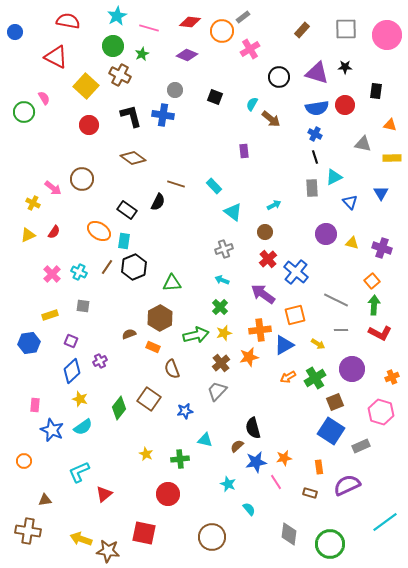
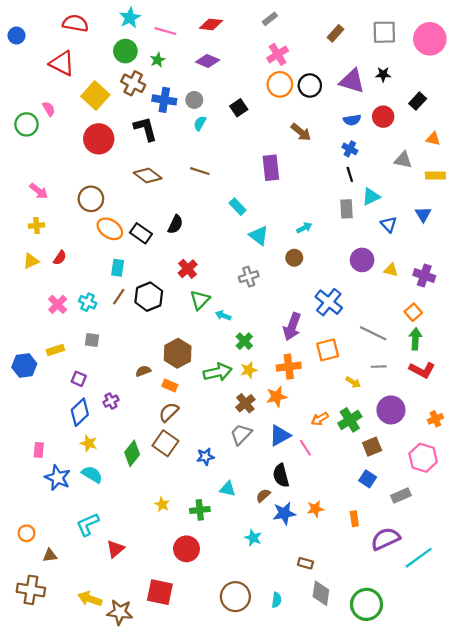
orange circle: (222, 31) -> (280, 84), moved
black rectangle: (376, 91) -> (418, 101), turned 35
black square: (215, 97) -> (239, 108), turned 35
cyan semicircle: (252, 104) -> (200, 123), moved
blue semicircle: (317, 108) -> (352, 120), size x0.7
blue cross: (163, 115) -> (164, 100), moved
red circle: (89, 125) -> (99, 139), size x1.4
purple rectangle: (244, 151) -> (271, 168), size x1.6
brown line: (176, 184) -> (200, 171), moved
pink arrow: (53, 188) -> (39, 191), moved
yellow cross: (33, 203) -> (37, 226), turned -32
orange ellipse: (99, 231) -> (110, 229), moved
cyan rectangle: (124, 241) -> (118, 268), moved
red cross: (268, 259) -> (188, 269), moved
cyan arrow: (222, 280) -> (223, 316), moved
green triangle: (172, 283) -> (200, 300), moved, turned -42
purple arrow: (263, 294) -> (292, 327), turned -105
blue hexagon: (29, 343) -> (24, 365), moved
blue triangle: (284, 345) -> (280, 435), moved
brown semicircle: (172, 369) -> (169, 412), moved, turned 66
cyan semicircle: (83, 427) -> (92, 474), turned -114
blue square: (331, 431) -> (368, 479), size x0.6
orange circle: (24, 461) -> (27, 533), moved
pink line: (276, 482) -> (305, 448), moved
brown rectangle: (310, 493) -> (305, 563), moved
cyan semicircle: (249, 509) -> (276, 600), moved, turned 48
cyan line: (385, 522) -> (419, 558), moved

